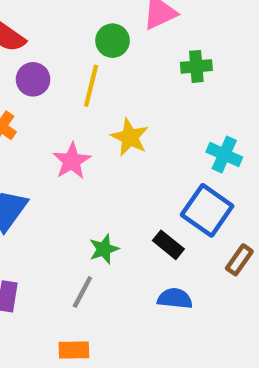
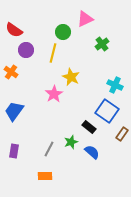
green cross: (196, 66) -> (102, 44), turned -32
pink star: (72, 161) -> (54, 94), moved
green star: (104, 249) -> (71, 142), moved
blue semicircle: (175, 298) -> (92, 152), turned 35

